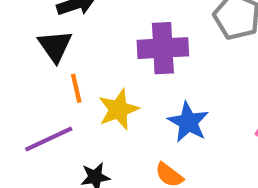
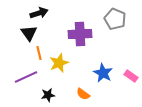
blue star: (188, 122) -> (103, 73), moved

